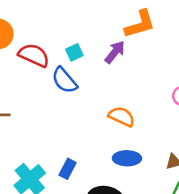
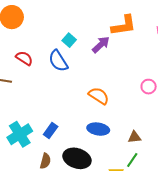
cyan square: (74, 52) -> (69, 40), turned -32
red semicircle: (34, 55) -> (24, 58), moved, size x0.7

